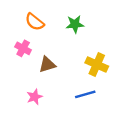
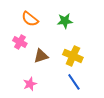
yellow cross: (97, 65) -> (73, 56), moved
blue line: (85, 94) -> (74, 82), turned 72

